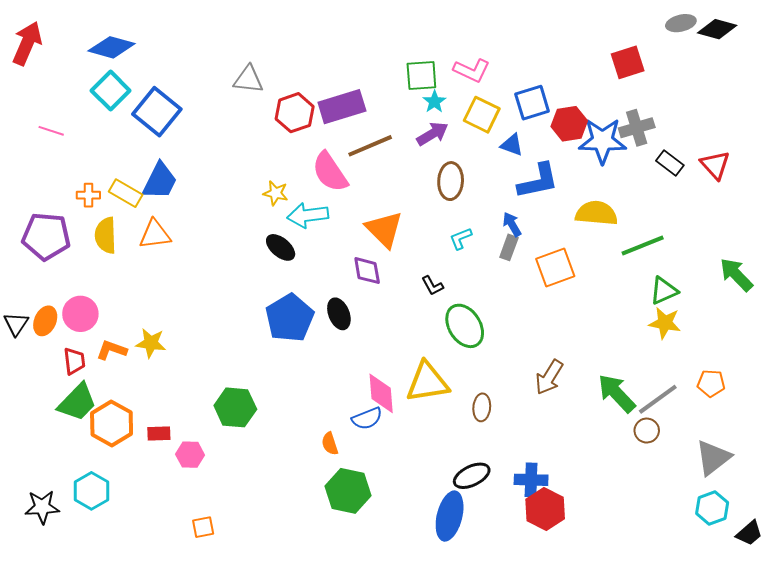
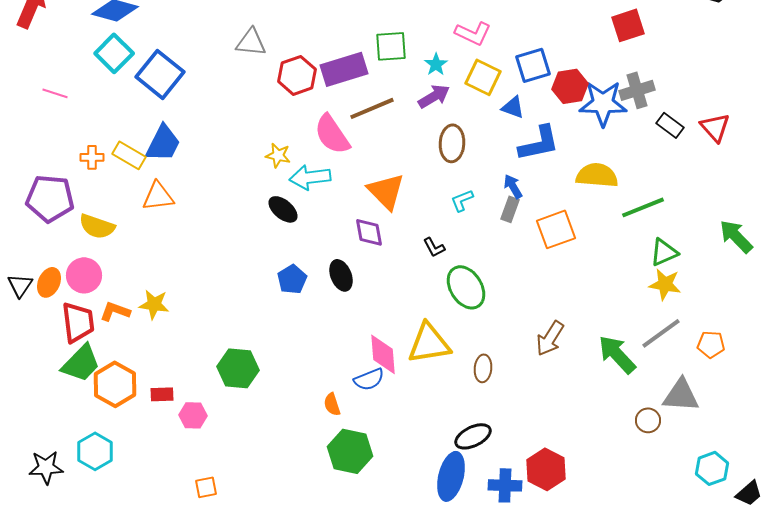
green square: (421, 75) -> (391, 46), moved
yellow semicircle: (106, 235) -> (97, 226), moved, turned -69
blue pentagon: (290, 318) -> (292, 279), size x0.6
red trapezoid: (74, 361) -> (78, 322), size x1.5
gray line: (658, 399) -> (661, 333), moved
brown circle: (647, 431) -> (648, 420), moved
gray triangle: (713, 458) -> (681, 395), moved, turned 42
blue cross: (531, 480) -> (505, 485), moved

